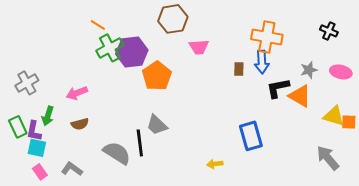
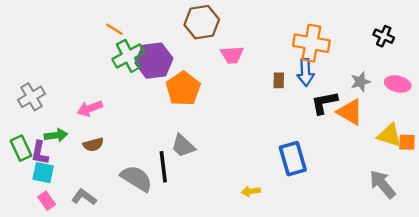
green arrow: (48, 116) -> (56, 135), turned -114

